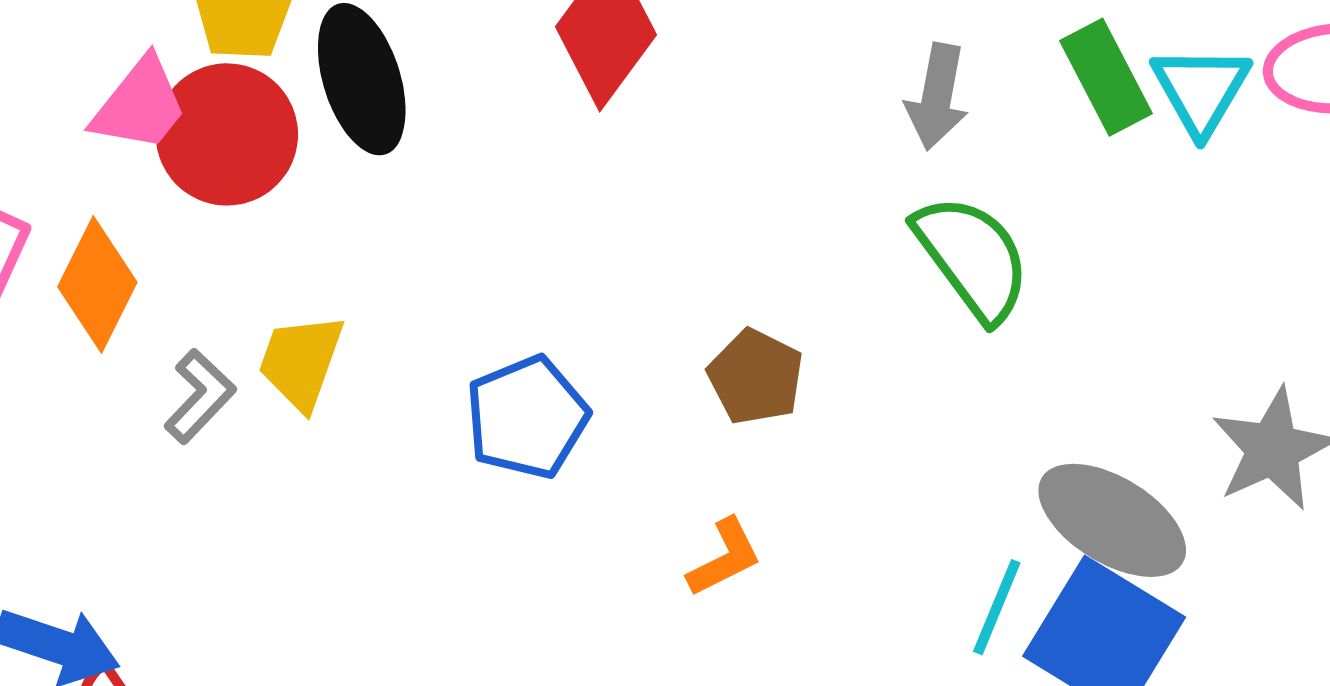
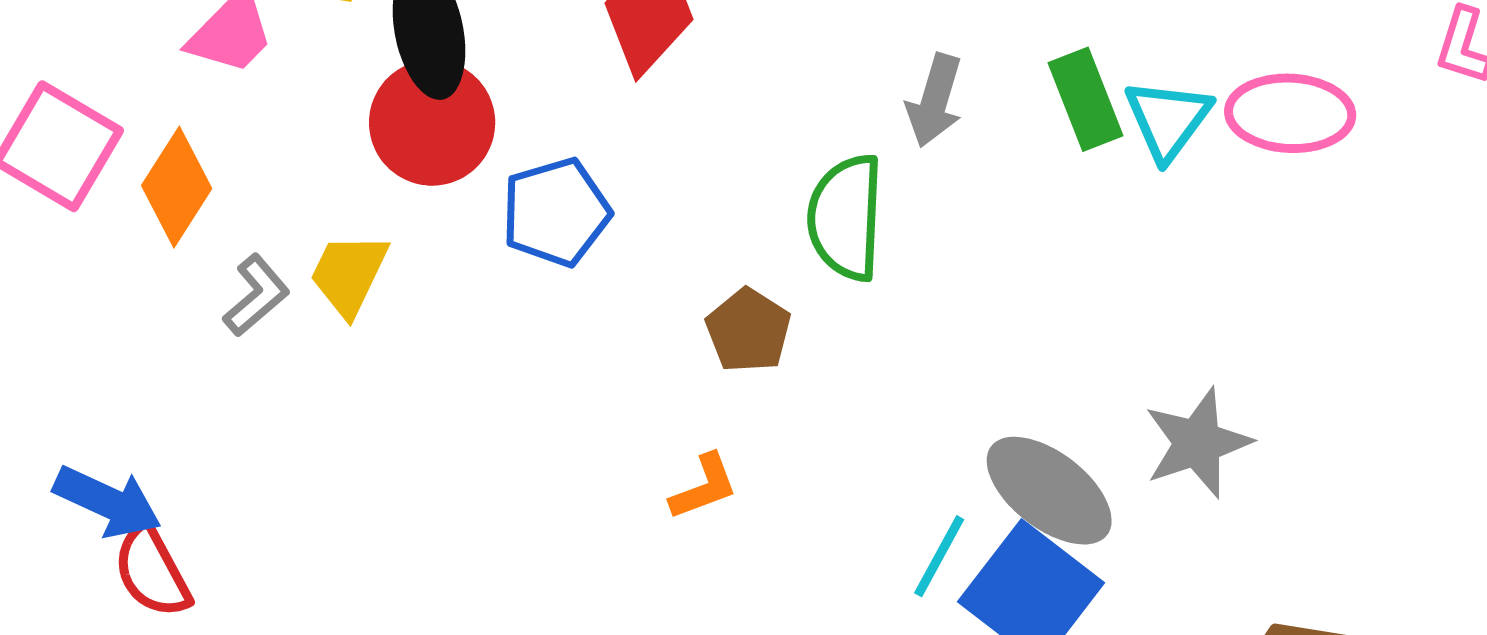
red circle: (227, 134) -> (432, 123), moved
green semicircle: (972, 258) -> (846, 217), moved, turned -147
blue pentagon: (527, 417) -> (556, 212), moved

